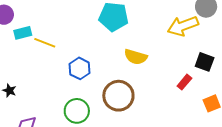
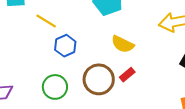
yellow line: (45, 43) -> (46, 21), moved
red rectangle: (184, 82) -> (127, 75), moved

